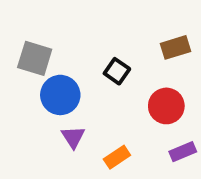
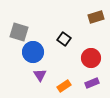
brown rectangle: (175, 47) -> (96, 17), moved
purple rectangle: (183, 152) -> (92, 83), moved

